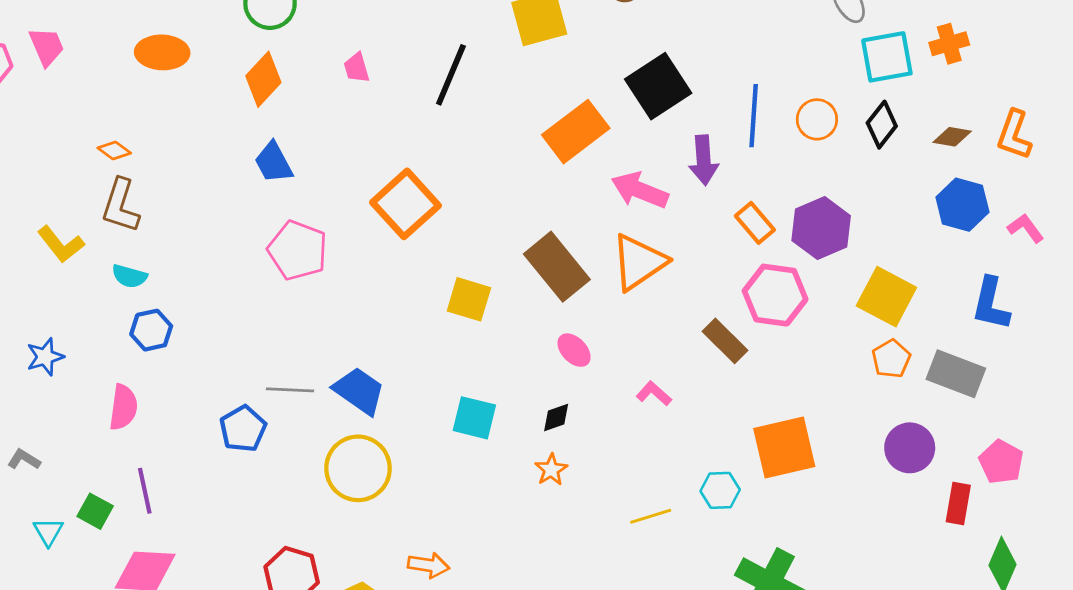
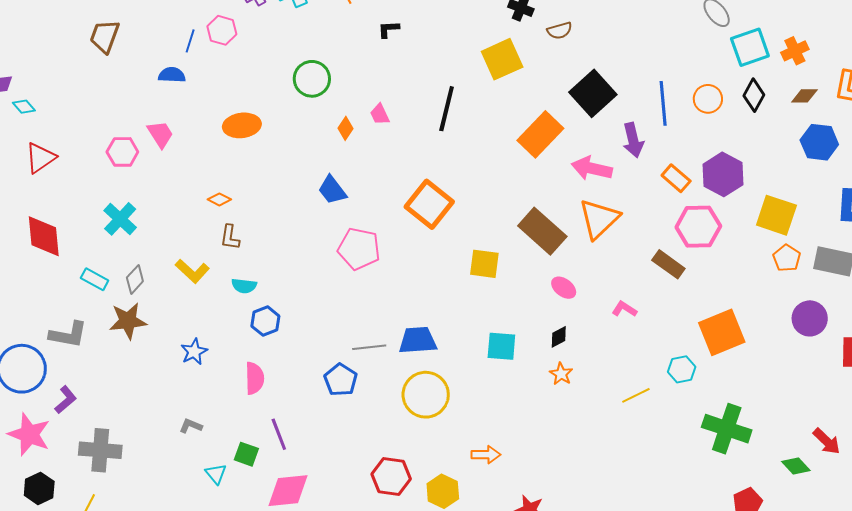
orange cross: (949, 44) -> (795, 51), moved
orange diamond: (263, 79) -> (345, 128), moved, size x0.6
brown L-shape: (121, 206) -> (230, 237), size x0.7
blue trapezoid: (359, 391) -> (418, 340), turned -30

